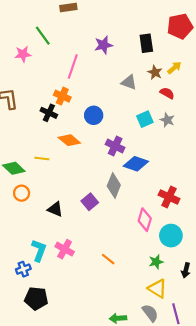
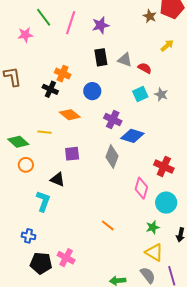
black rectangle: (146, 43) -> (101, 57), moved
pink line: (73, 66) -> (71, 23), moved
brown star: (155, 72) -> (150, 16), moved
red semicircle: (167, 93) -> (145, 68), moved
purple square: (90, 202) -> (72, 154), moved, turned 35
pink cross: (65, 249) -> (66, 258), moved
cyan L-shape: (39, 250) -> (43, 201), moved
blue cross: (23, 269) -> (28, 236), turned 32

